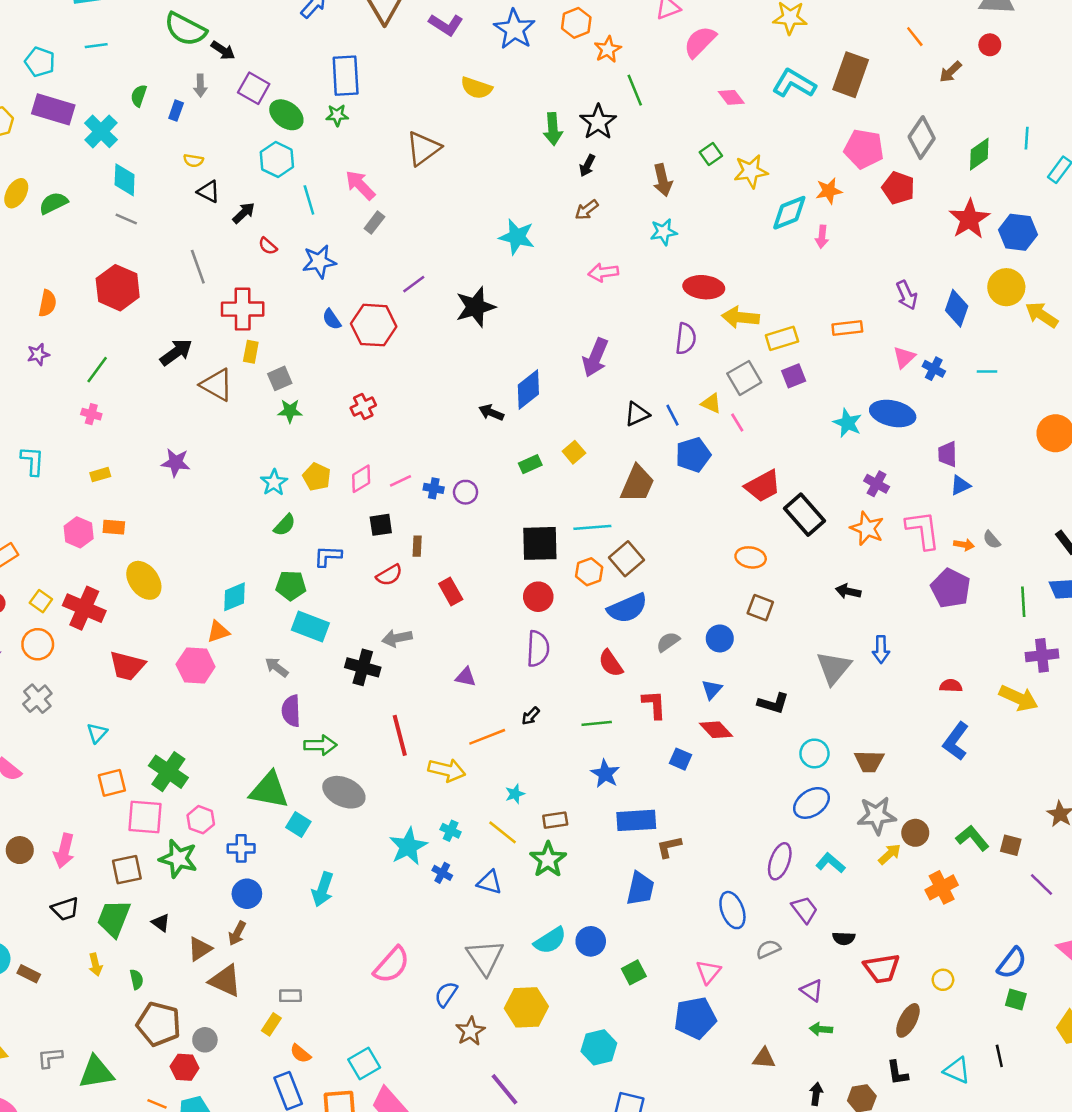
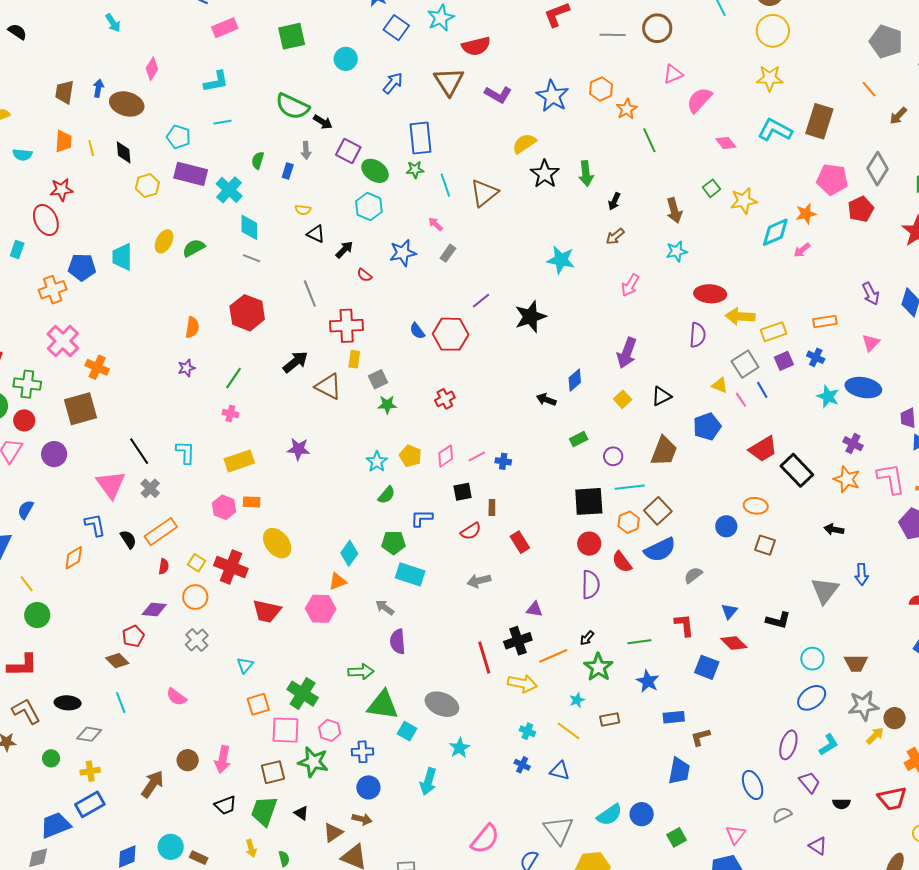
yellow semicircle: (476, 88) -> (524, 144), turned 130
black star: (598, 122) -> (545, 174), moved
pink arrow: (360, 185) -> (436, 224), size x0.6
red pentagon: (898, 188) -> (861, 209), turned 30
cyan line: (309, 200) -> (445, 185), moved
pink arrow: (822, 237) -> (802, 250), turned 48
blue star: (319, 262) -> (403, 253), moved
pink arrow: (603, 272) -> (630, 285), turned -50
blue cross: (934, 369) -> (816, 357), moved
blue diamond: (528, 390) -> (575, 380), size x0.7
blue line: (672, 415) -> (762, 390), moved
yellow square: (574, 452) -> (623, 399), moved
yellow rectangle: (100, 475) -> (239, 461), size x1.8
purple circle: (466, 492) -> (613, 456), moved
cyan diamond: (234, 597) -> (349, 553), turned -30
blue circle: (720, 638) -> (726, 526), moved
red semicircle: (611, 663) -> (622, 562), moved
black cross: (363, 667) -> (518, 641), moved, turned -32
green arrow: (320, 745) -> (361, 672), moved
blue square: (681, 759) -> (707, 667), size x1.4
blue rectangle: (636, 820) -> (674, 717), size x0.7
cyan star: (408, 846) -> (460, 748), moved, size x0.7
green star: (548, 860) -> (598, 667), moved
cyan L-shape: (830, 863) -> (829, 745), turned 110
brown arrow: (237, 933) -> (362, 819), turned -102
red trapezoid: (882, 968) -> (892, 799), moved

